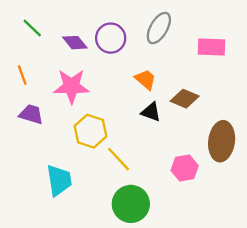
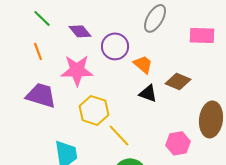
purple circle: (111, 38) -> (115, 46), moved
orange line: (22, 75) -> (38, 51), moved
purple trapezoid: (31, 114) -> (41, 95), size x1.4

